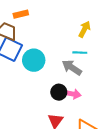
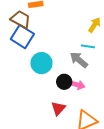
cyan circle: (34, 60) -> (41, 63), moved

